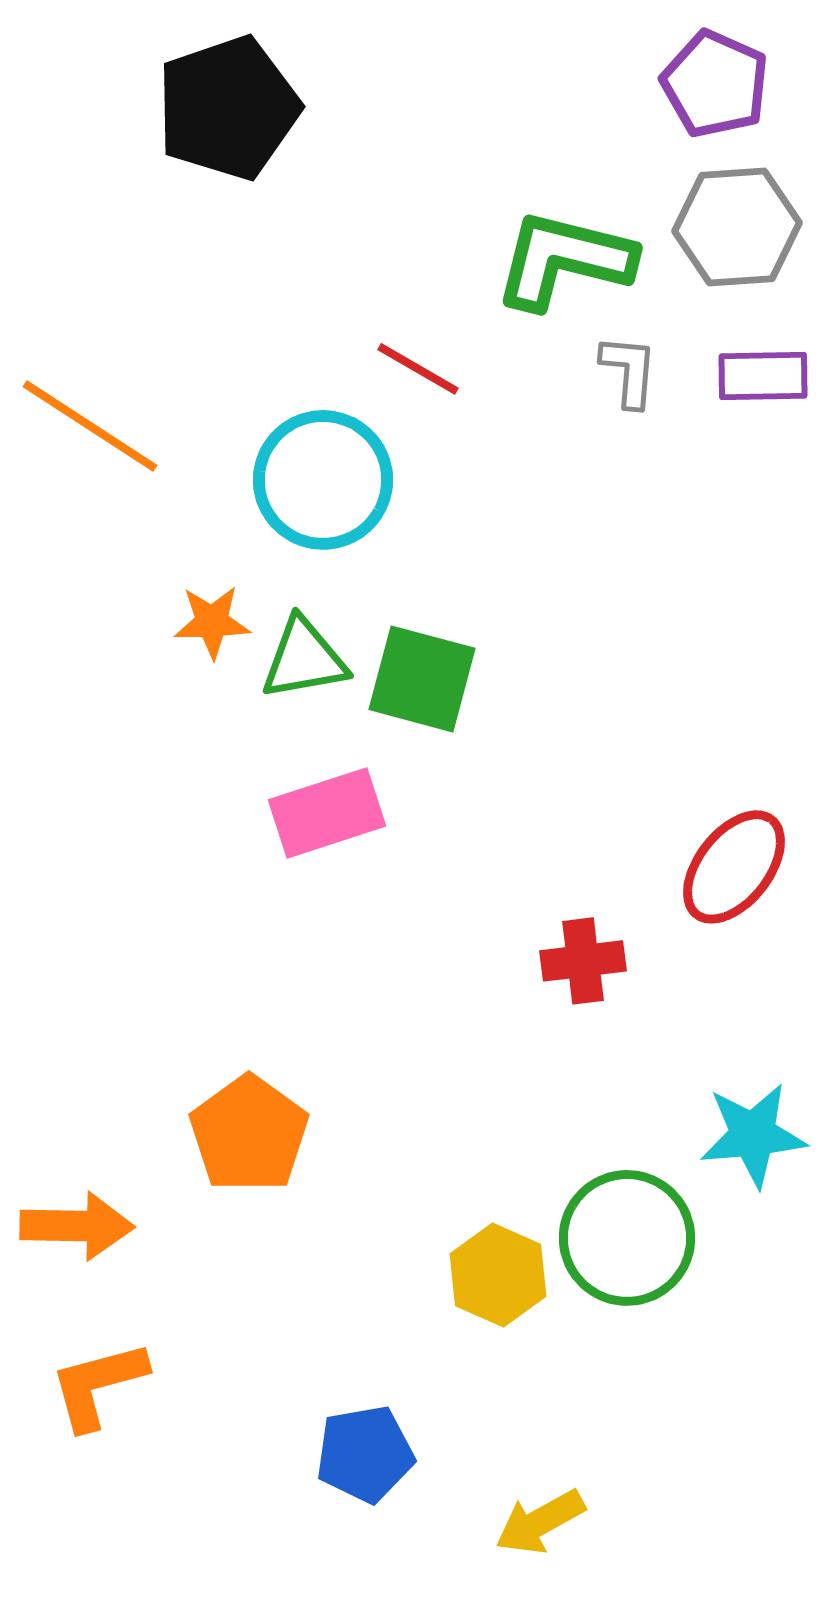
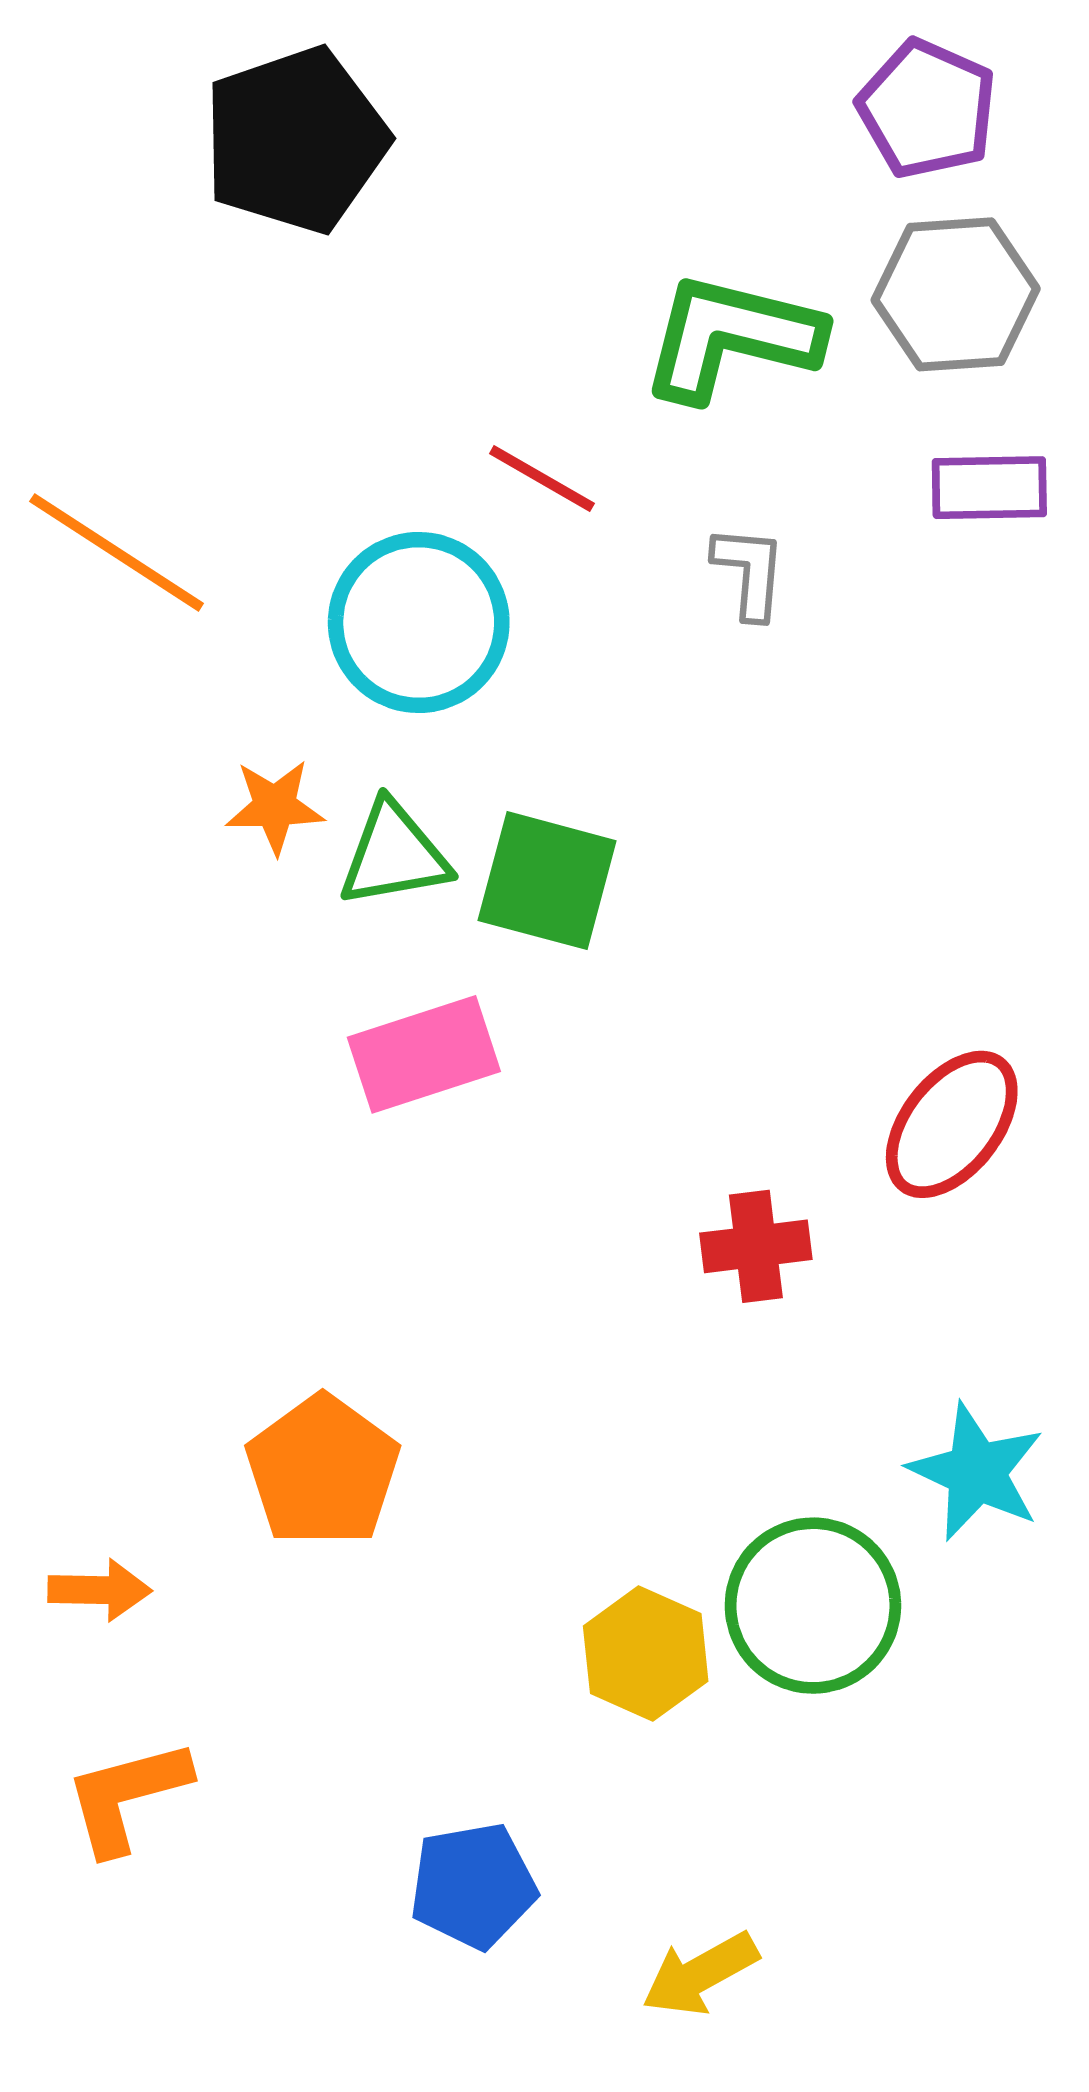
gray L-shape: (629, 371) -> (749, 572), moved
cyan star: (753, 1135) -> (976, 1472), turned 30
orange arrow: (77, 1226) -> (100, 1590), size x0.7

